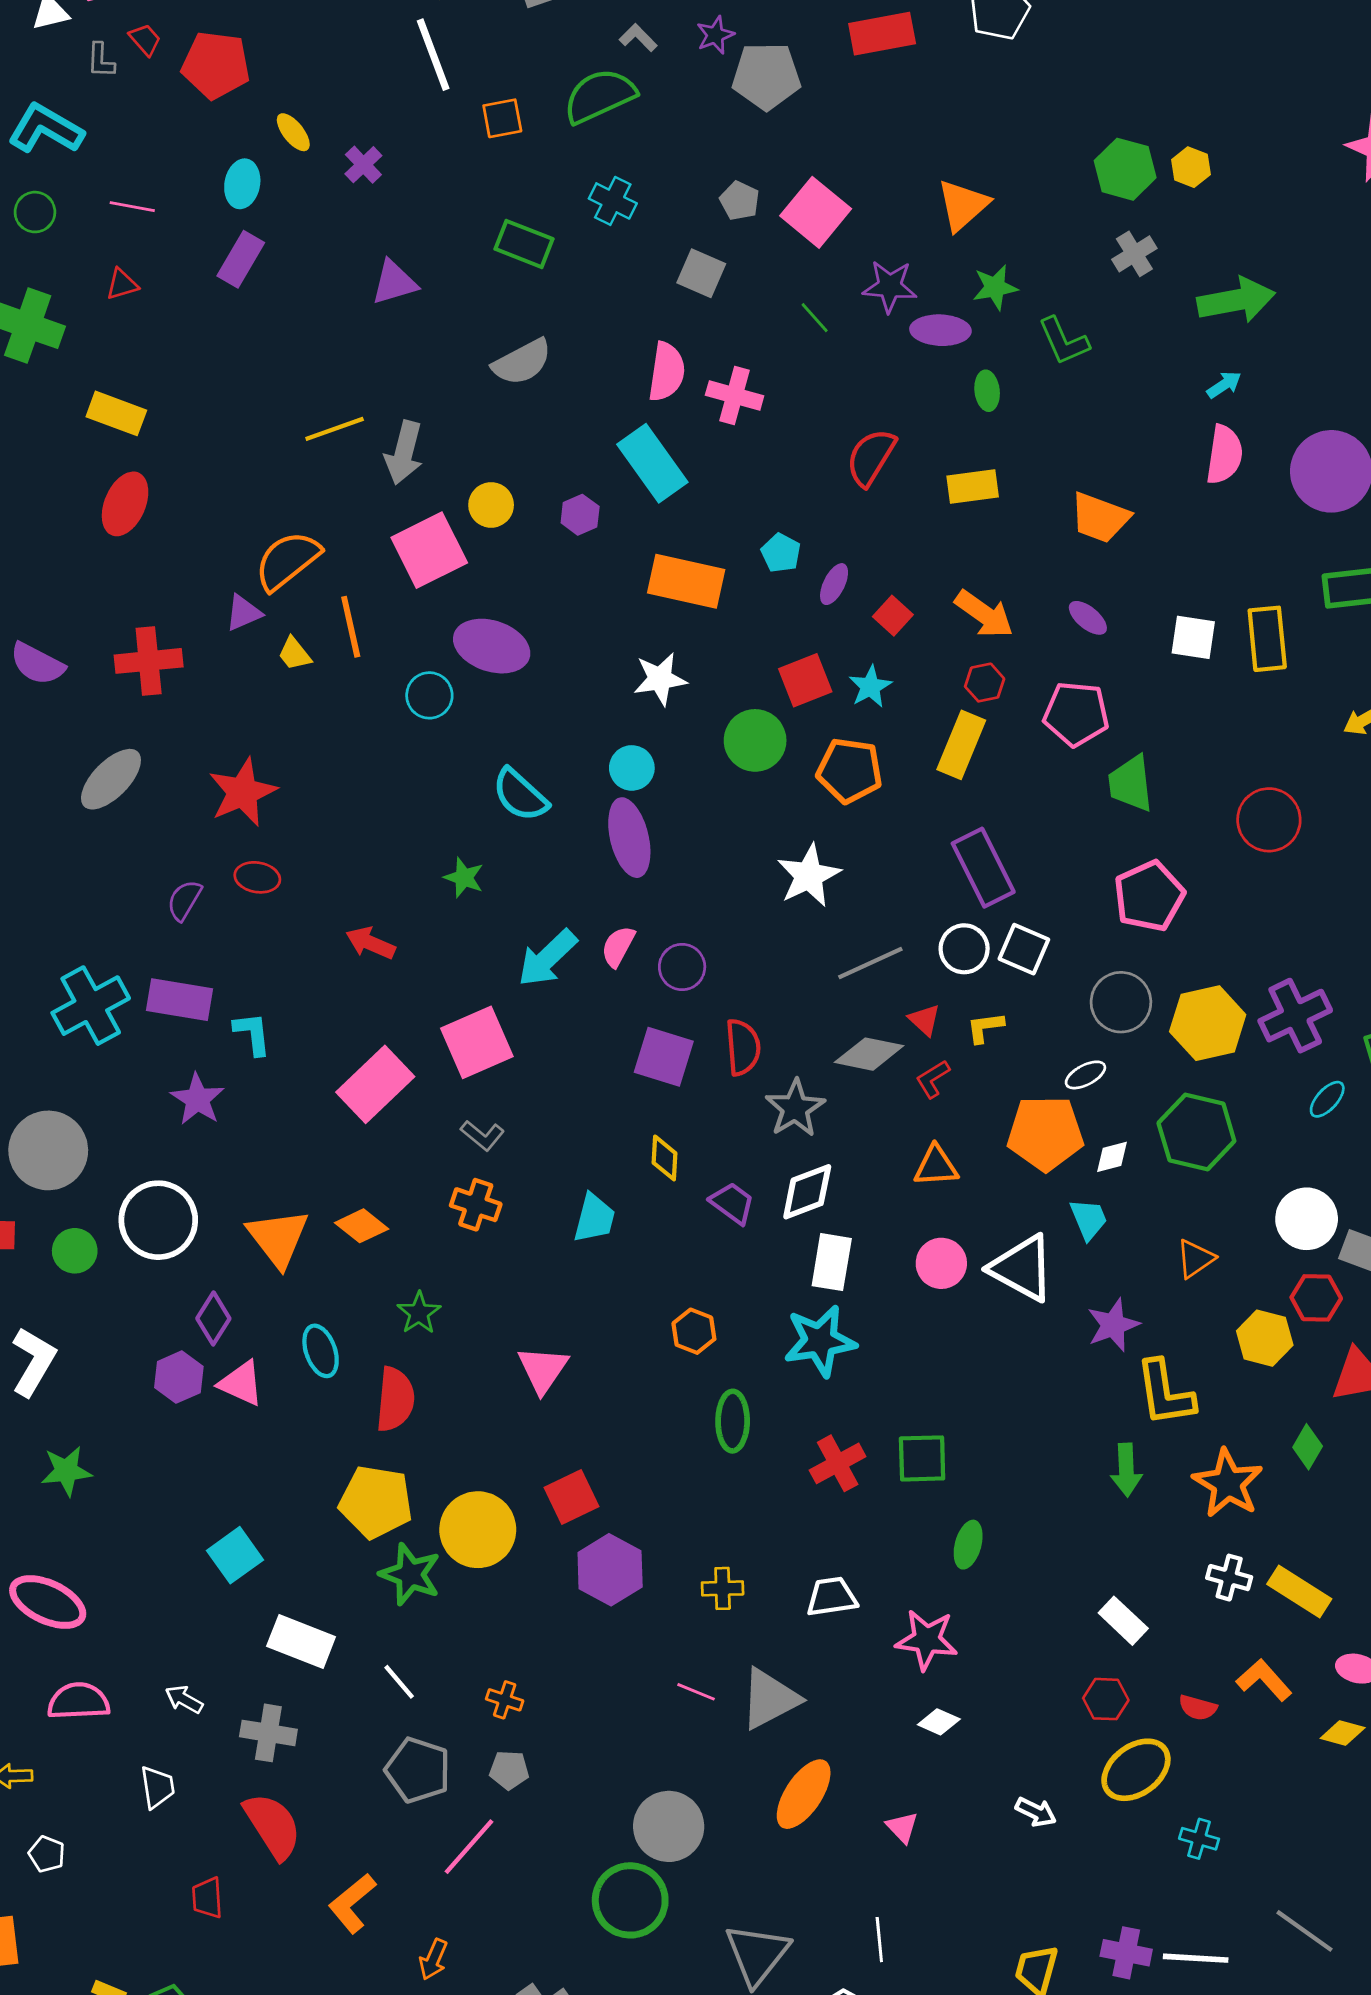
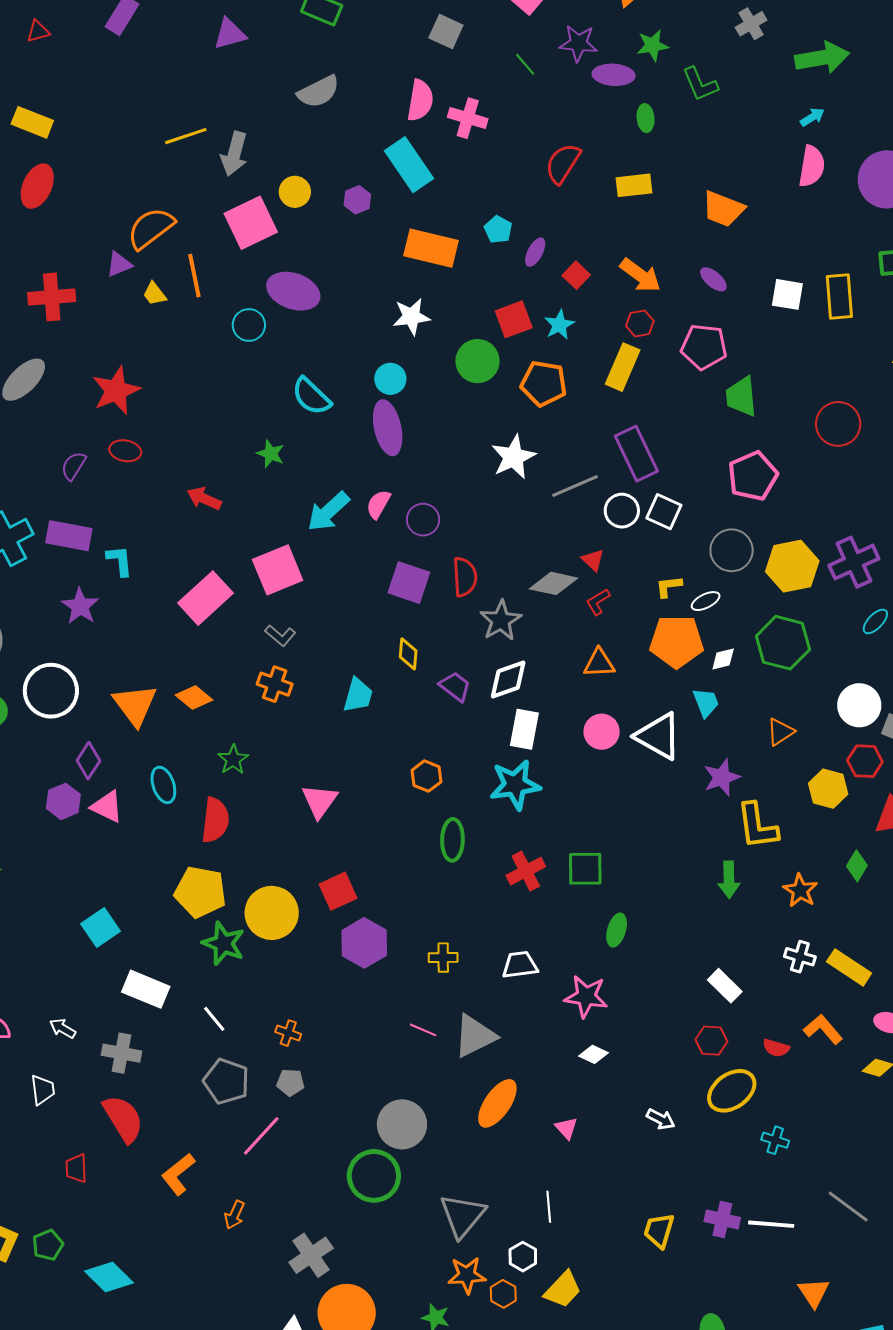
gray line: (870, 963) -> (575, 486), moved
yellow L-shape: (985, 1027) -> (669, 586), moved
orange star: (1228, 1483) -> (800, 890), size x0.7

